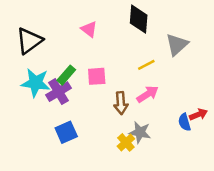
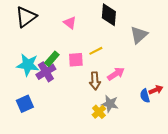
black triangle: (29, 41) -> (26, 17), moved
yellow line: (146, 65) -> (96, 51), moved
blue square: (66, 132) -> (25, 104), moved

